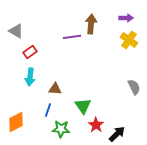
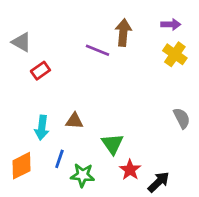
purple line: (72, 37) -> (97, 50), turned 30
cyan arrow: (30, 77) -> (42, 128), moved
blue line: (48, 110) -> (59, 159), moved

